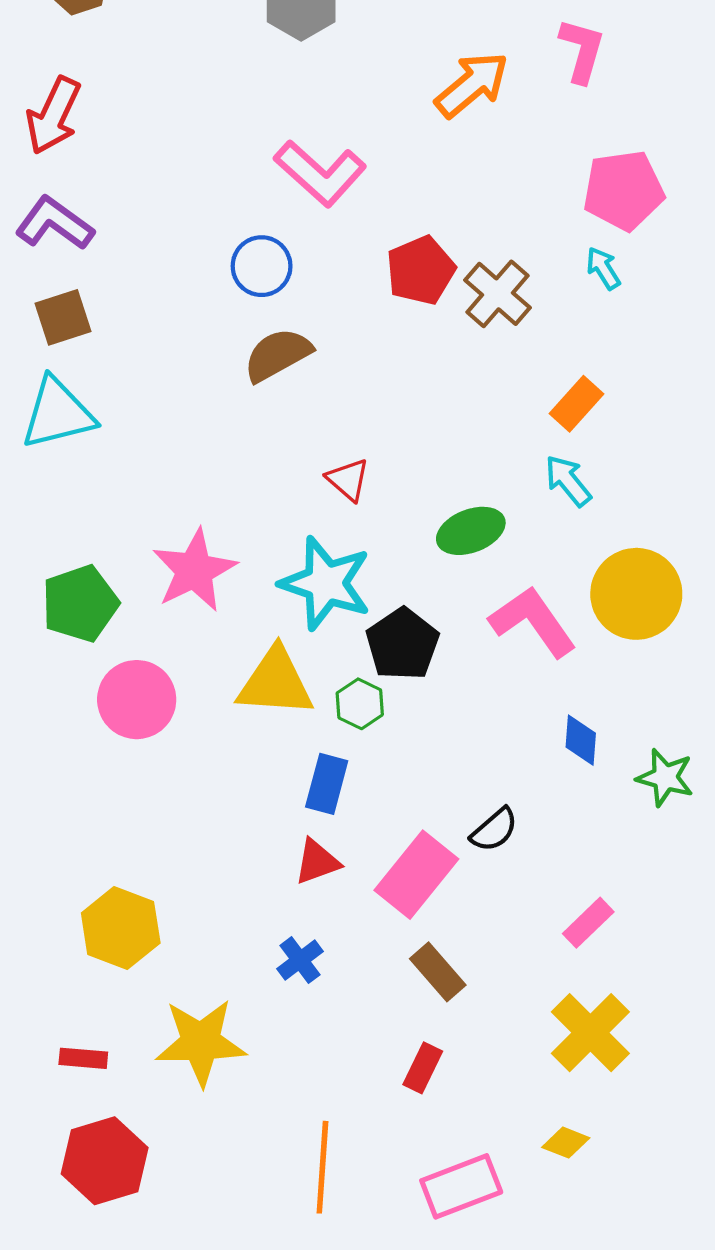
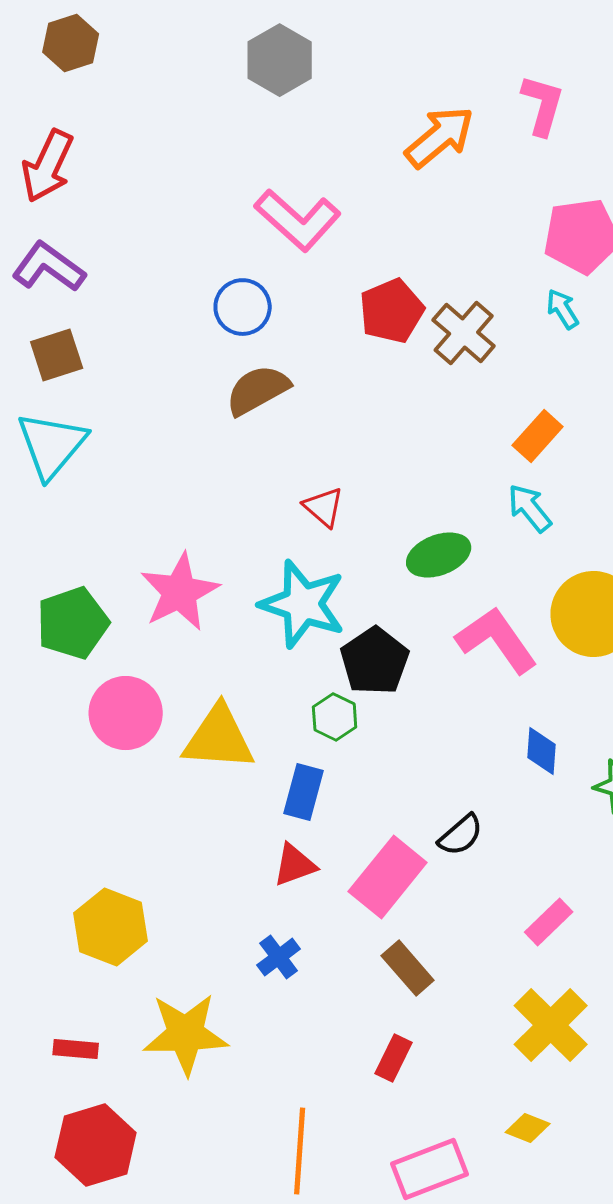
cyan triangle: (58, 413) -> (52, 445), turned -36
yellow triangle: (275, 682) -> (219, 738), moved

